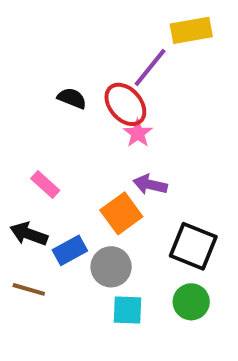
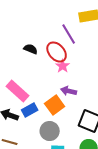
purple line: (150, 67) -> (69, 34), turned -70
pink rectangle: (45, 185) -> (18, 91), size x1.6
blue rectangle: (70, 250) -> (30, 110), moved

